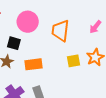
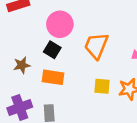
black square: (14, 43) -> (52, 50), moved

